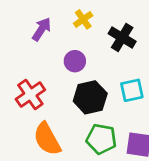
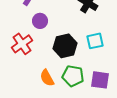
purple circle: (75, 61) -> (40, 21), moved
orange semicircle: (47, 139) -> (47, 78), moved, size x0.7

